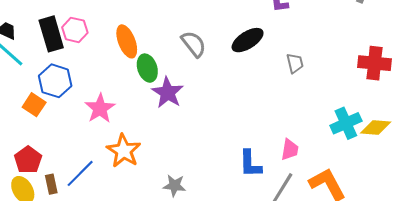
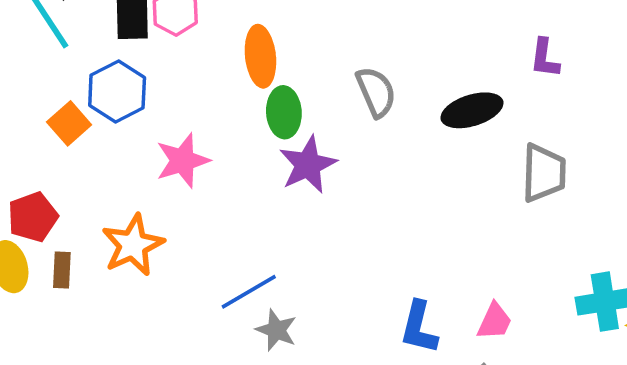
gray trapezoid: (295, 63) -> (544, 173), size x1.6
orange star: (124, 151) -> (133, 245), moved
blue line: (80, 173) -> (249, 292), moved

